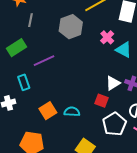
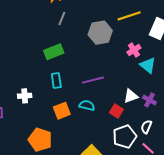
green rectangle: (16, 48) -> (54, 52), moved
purple line: (44, 61) -> (93, 80), moved
cyan rectangle: (24, 82) -> (56, 80), moved
cyan semicircle: (72, 112) -> (87, 105), moved

